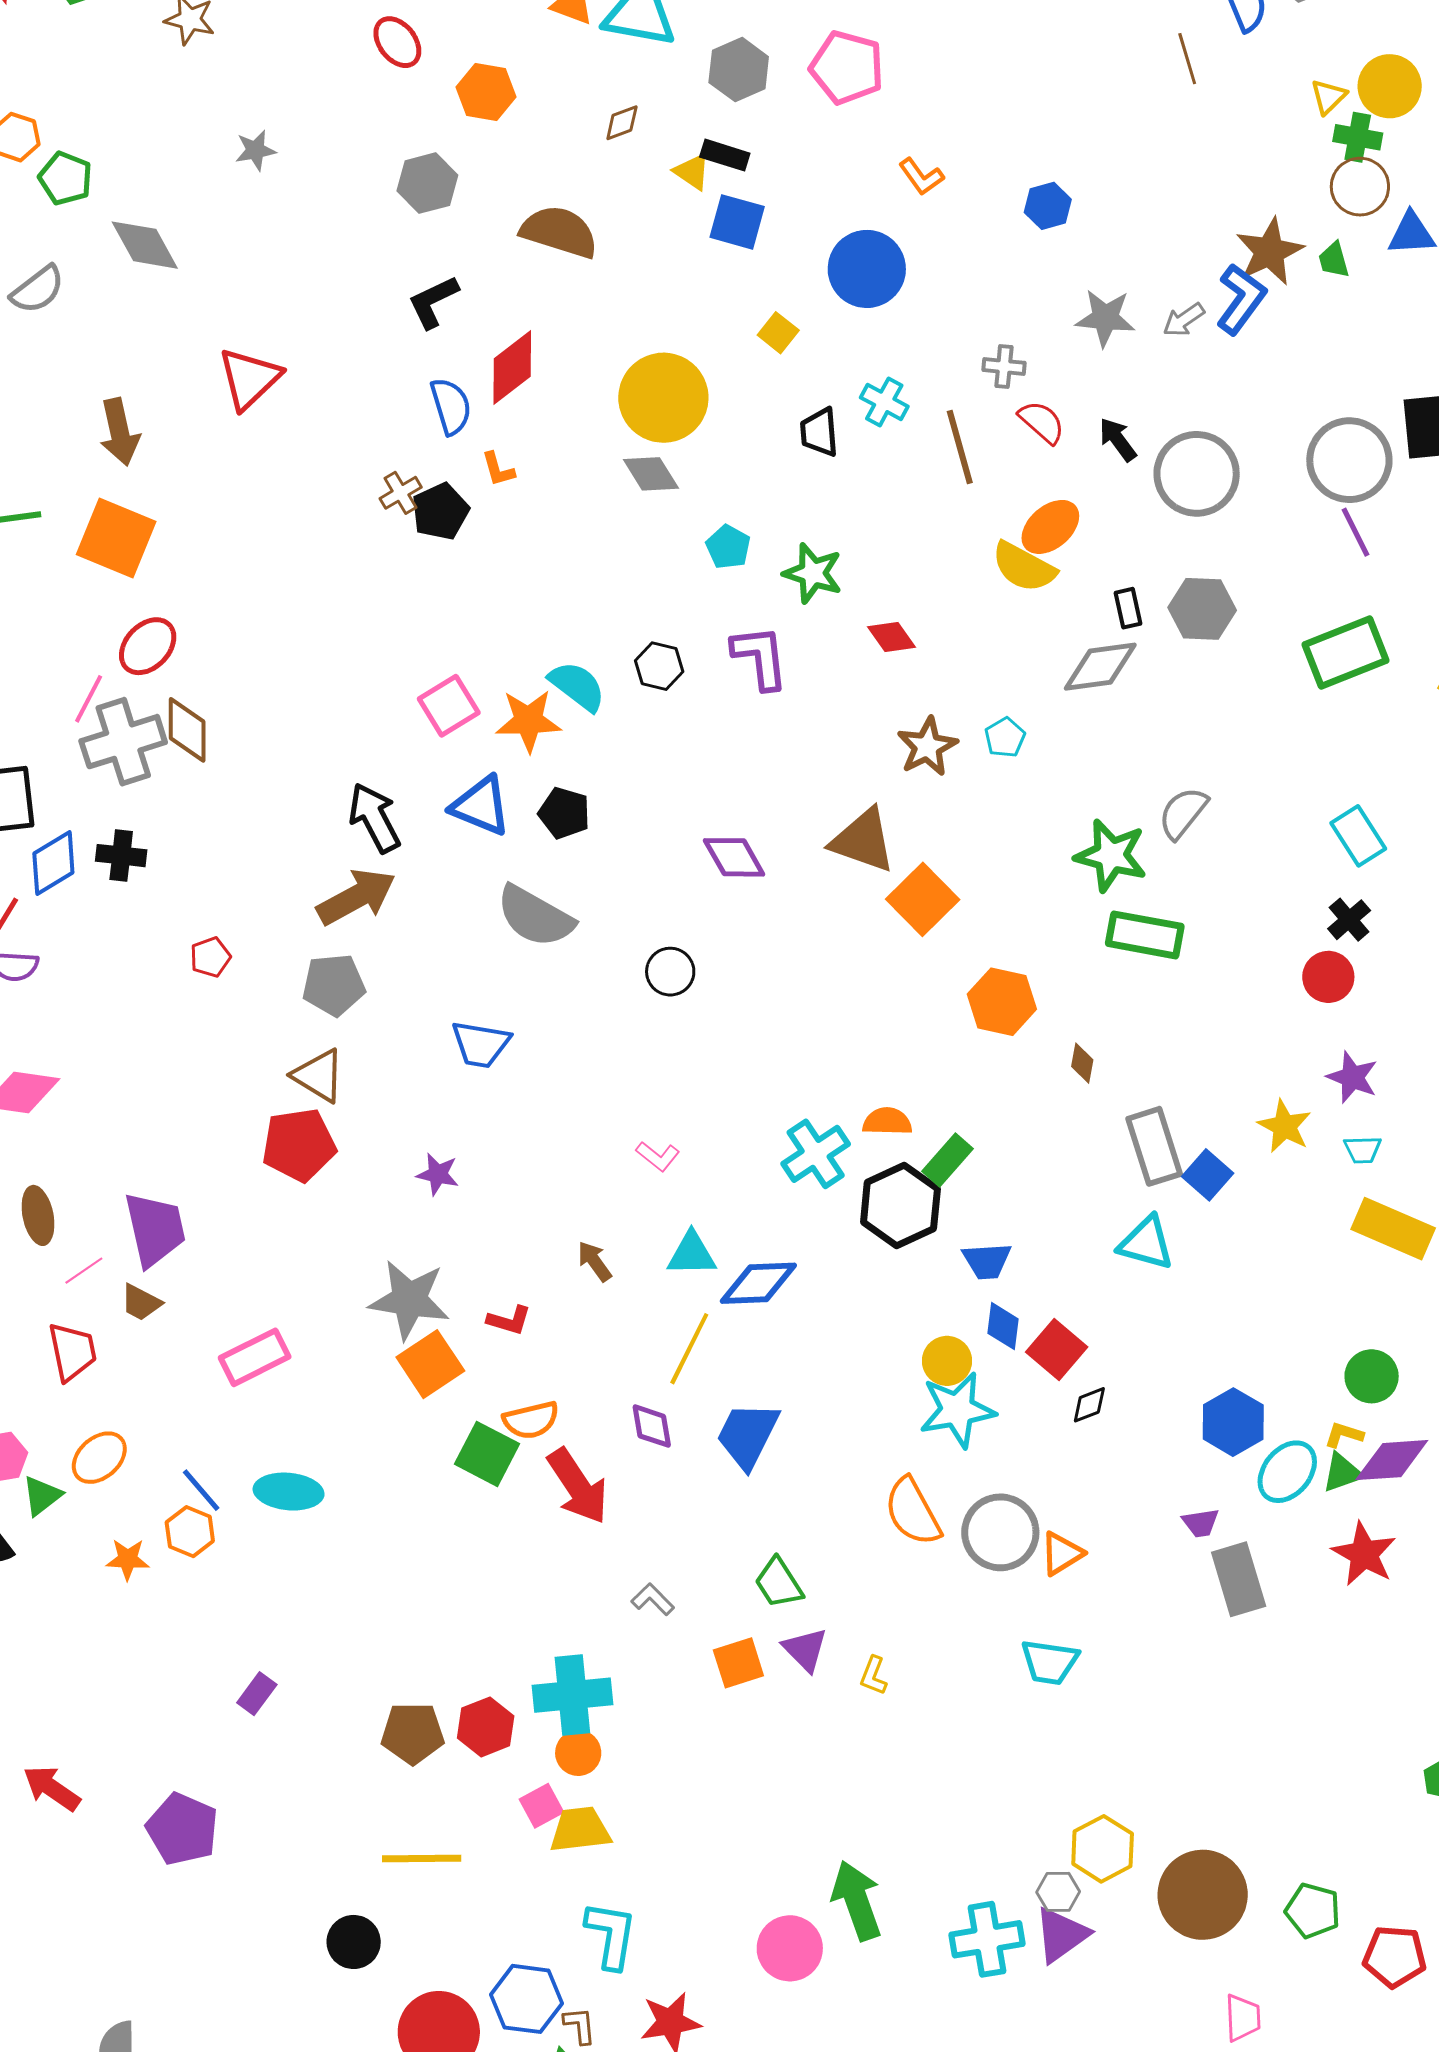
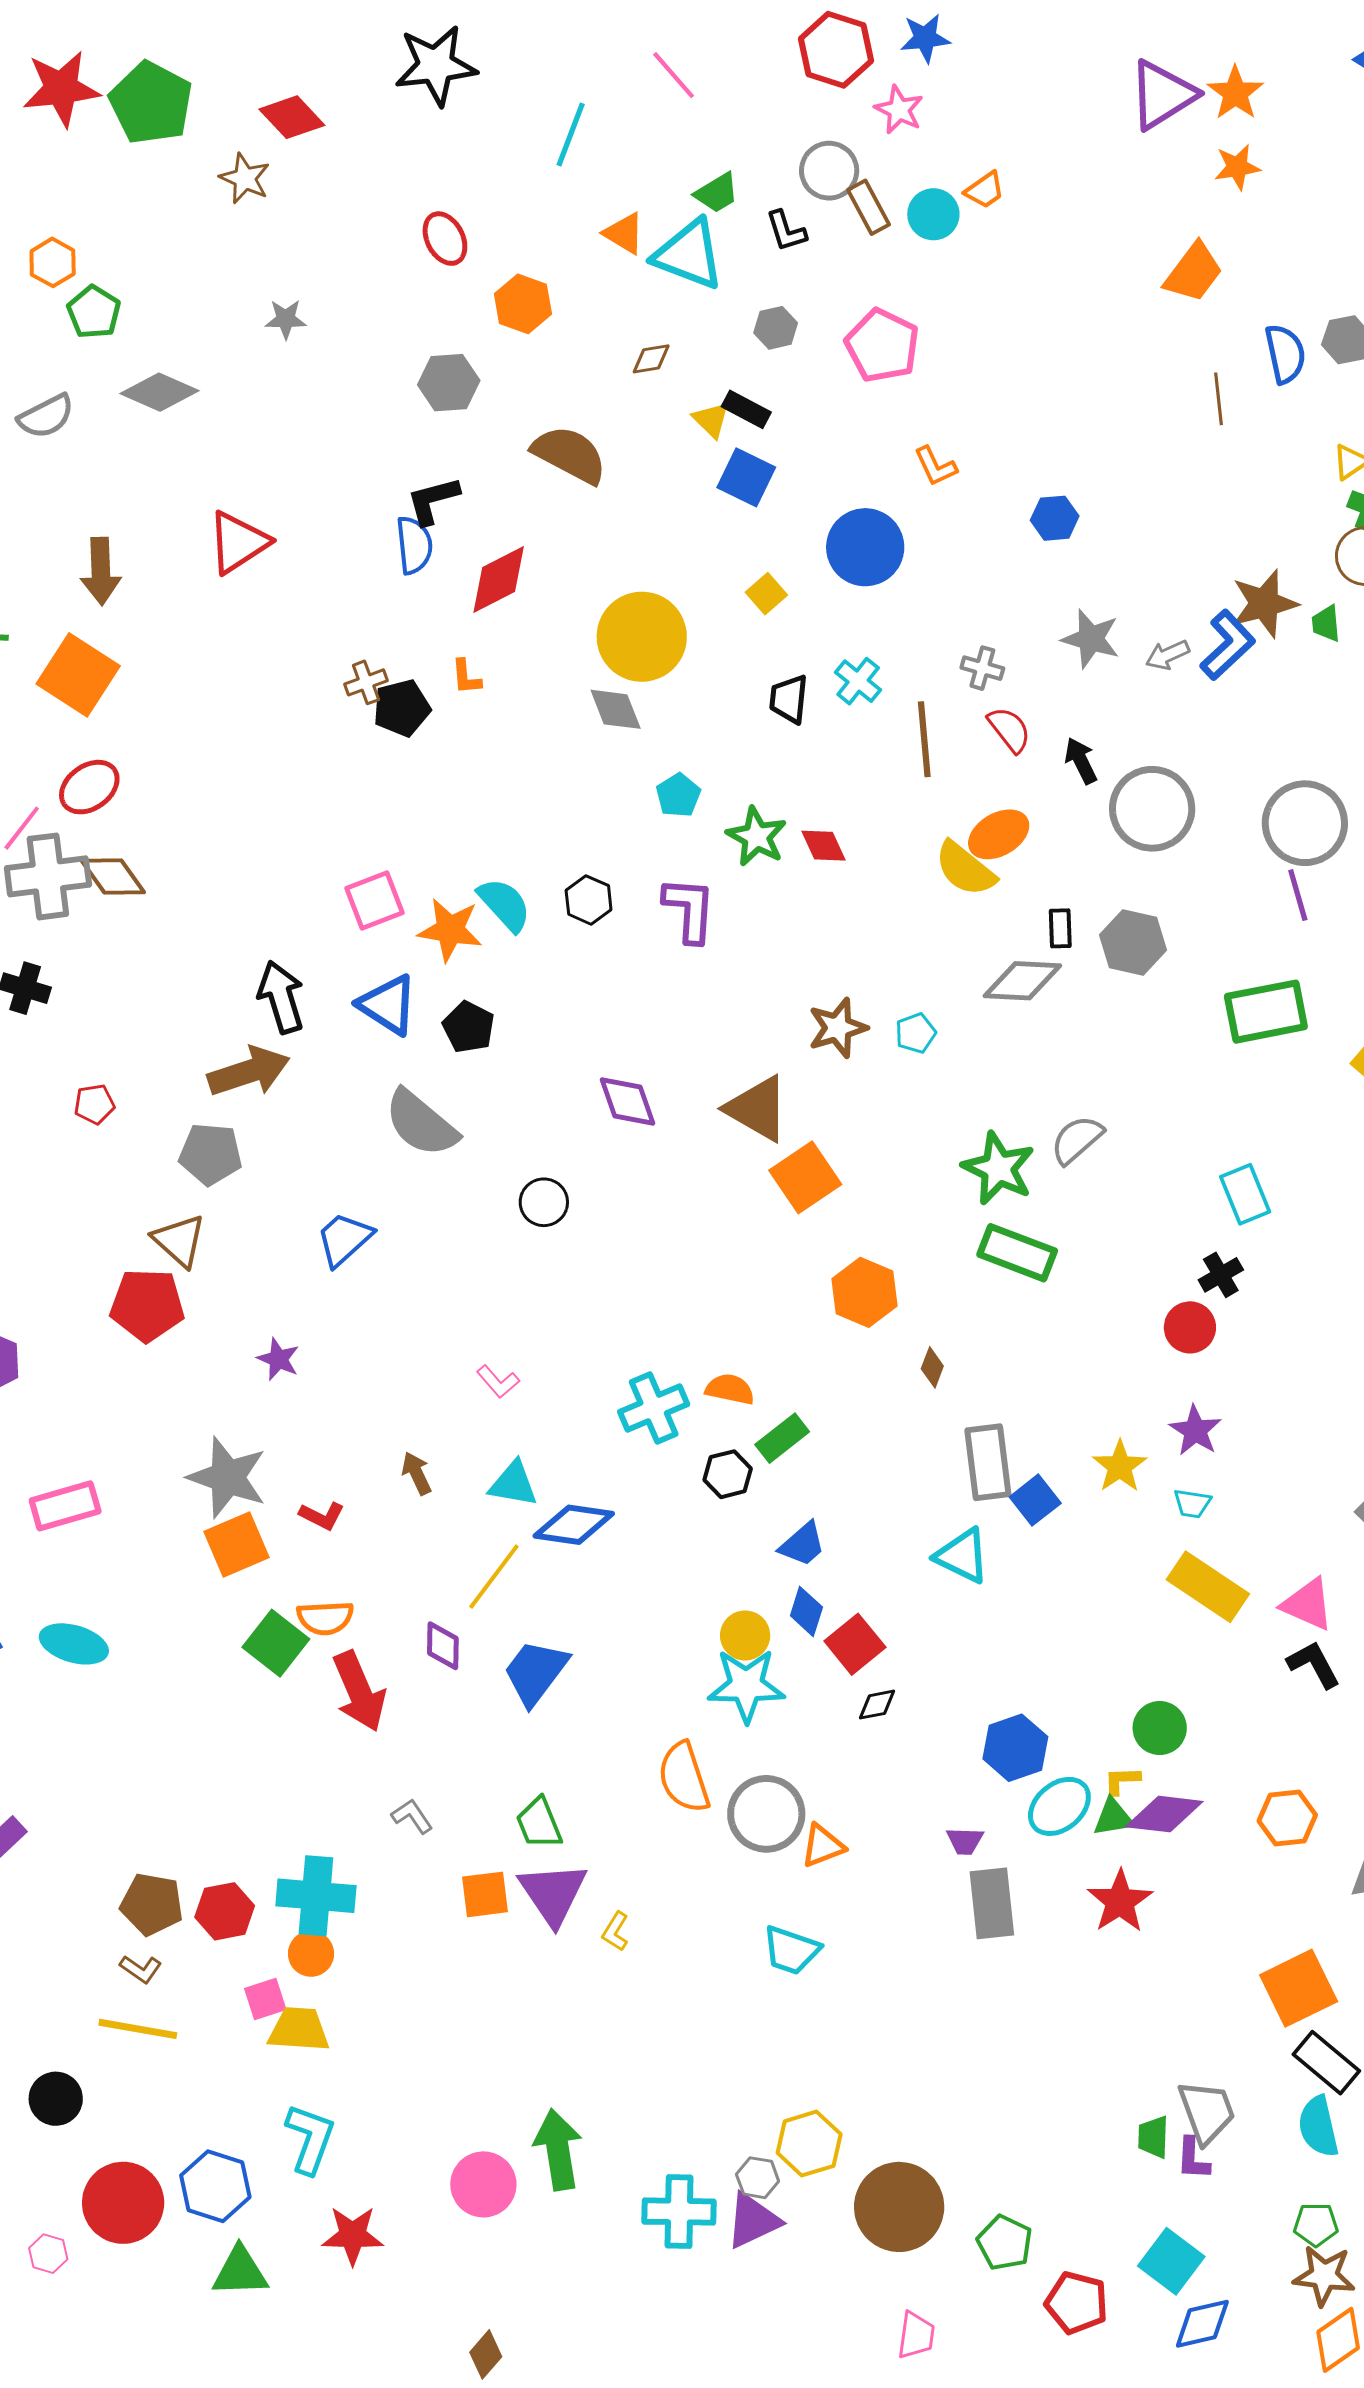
gray hexagon: (739, 70) -> (776, 328), size x0.7
gray diamond: (145, 245) -> (160, 392), turned -48
blue semicircle: (451, 406) -> (414, 545), moved
red diamond: (892, 637) -> (823, 846), moved
brown diamond: (187, 730) -> (113, 876), turned -46
blue trapezoid: (481, 1044) -> (344, 1239), turned 118
black hexagon: (900, 1205) -> (728, 1474), size x0.6
blue trapezoid: (987, 1261) -> (803, 1544), turned -48
yellow L-shape: (1344, 1435) -> (1122, 1780), turned -30
purple triangle: (805, 1650) -> (553, 1893), size x1.5
brown L-shape: (580, 2025) -> (141, 1969), moved, turned 120

